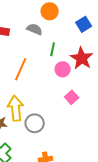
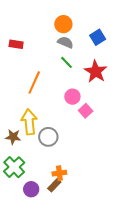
gray semicircle: (35, 29) -> (65, 42), moved
green line: (53, 49) -> (66, 62), turned -56
pink circle: (63, 69) -> (72, 97), moved

